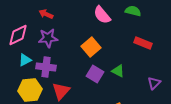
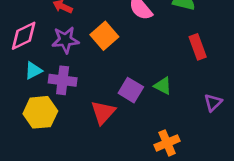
red rectangle: (143, 43) -> (198, 47), turned 48
orange square: (91, 47) -> (104, 36), moved
red triangle: (61, 91) -> (103, 112), moved

